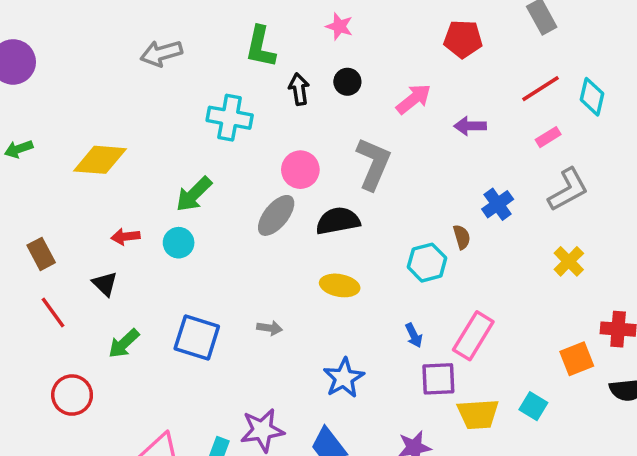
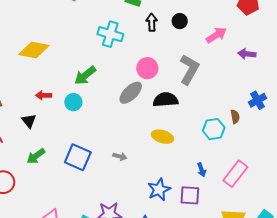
purple square: (438, 379) -> (190, 195), moved

